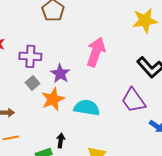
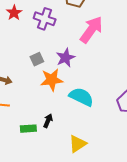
pink arrow: (96, 52) -> (91, 30), moved
purple cross: (30, 56) -> (45, 19), moved

